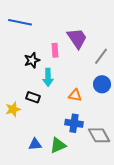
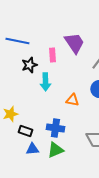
blue line: (20, 22) -> (17, 41), moved
black rectangle: (33, 97) -> (25, 131), moved
blue cross: (74, 123) -> (55, 128), moved

